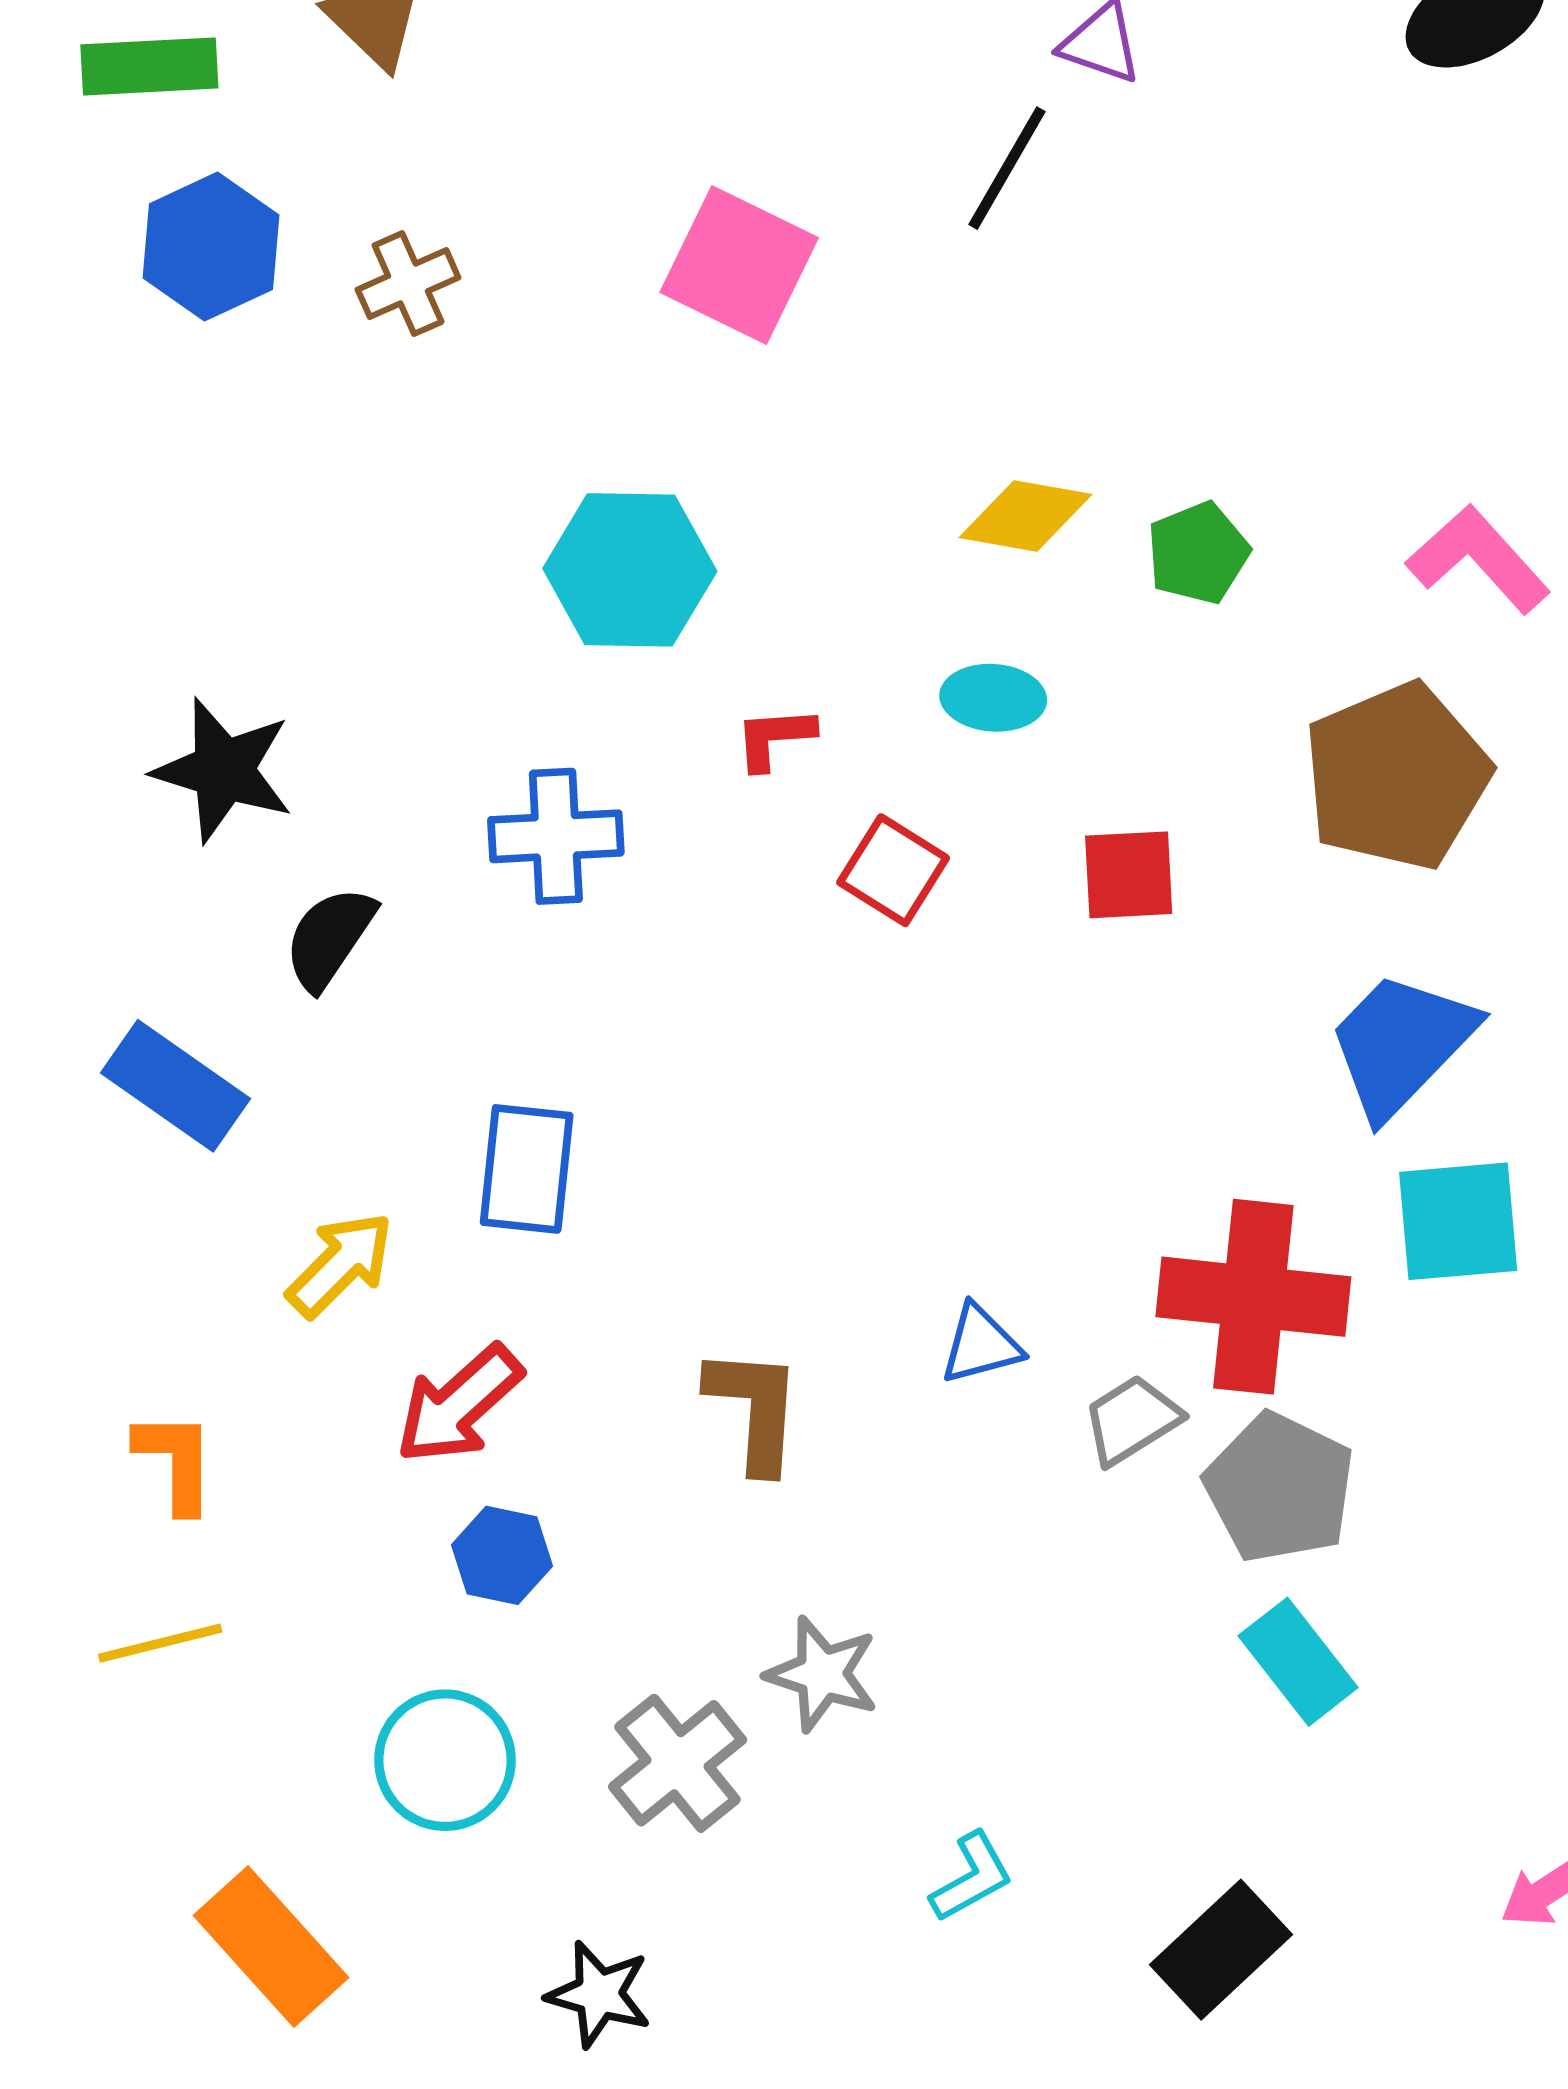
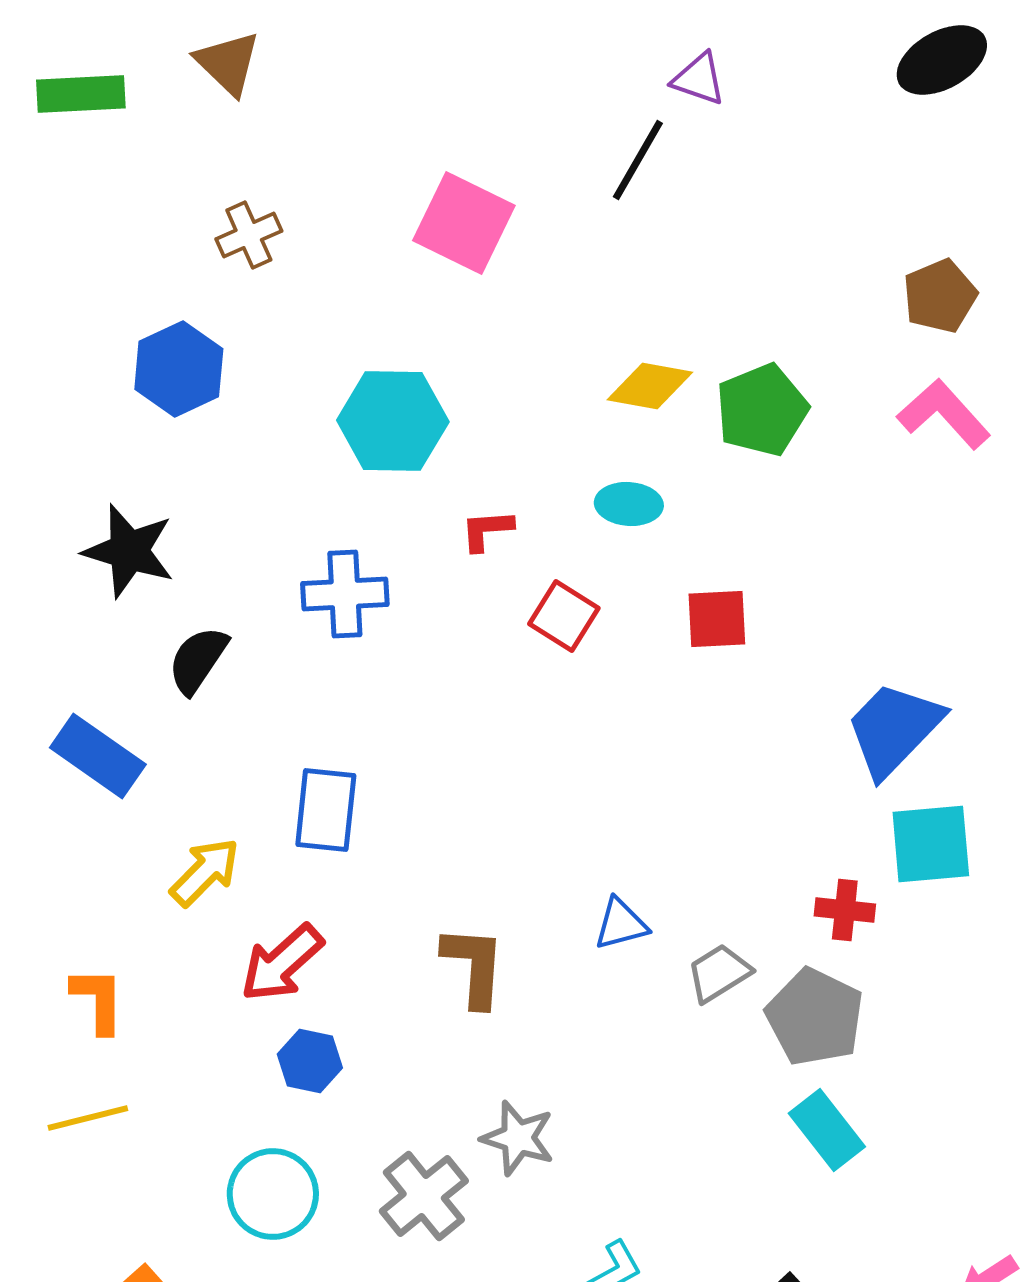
blue hexagon: (211, 247) -> (179, 369), moved
green pentagon: (1198, 553) -> (762, 410), size x1.4
brown pentagon: (1397, 776) -> (940, 296), moved, size x0.6
red cross: (1253, 1297) -> (845, 910), moved, size x0.5

